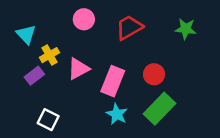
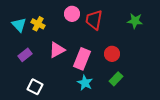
pink circle: (84, 19) -> (72, 14), moved
red trapezoid: (129, 28) -> (94, 20), turned -50
yellow cross: (49, 55) -> (38, 24), moved, turned -32
green rectangle: (160, 109) -> (116, 79), size x0.6

